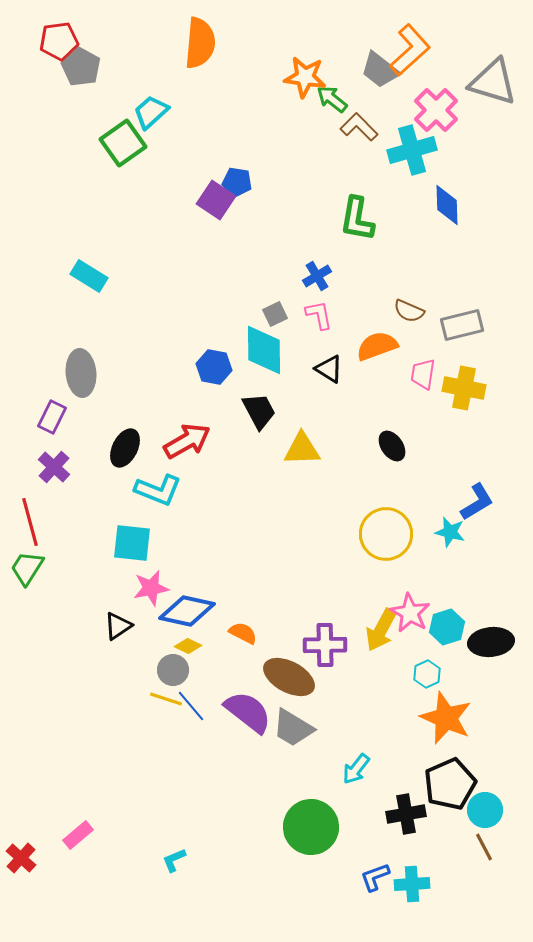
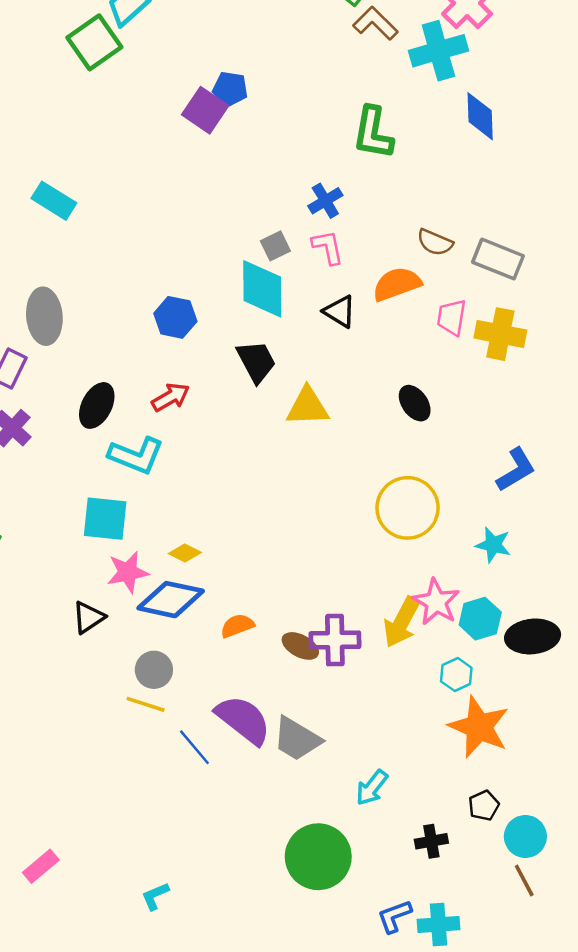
gray rectangle: (462, 325) -> (498, 259), turned 36
blue hexagon: (214, 367) -> (175, 317), moved
red arrow: (187, 441) -> (171, 397), size x0.7
cyan star: (450, 532) -> (493, 545), moved
orange semicircle: (243, 633) -> (237, 626), turned -48
yellow diamond: (188, 646) -> (185, 553), moved
brown ellipse: (289, 677) -> (300, 646), moved, size x0.6
blue line: (191, 706) -> (194, 747), moved
black pentagon: (450, 784) -> (484, 806), size x0.5
black cross: (406, 814) -> (431, 841), size x0.7

